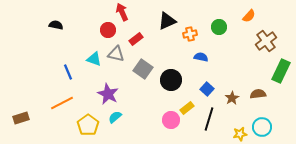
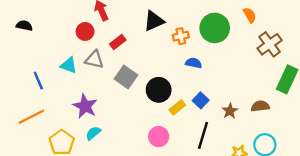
orange semicircle: (249, 16) -> (250, 15), turned -72
green circle: (219, 27) -> (215, 28), size x1.6
yellow rectangle: (187, 108) -> (177, 107), moved

